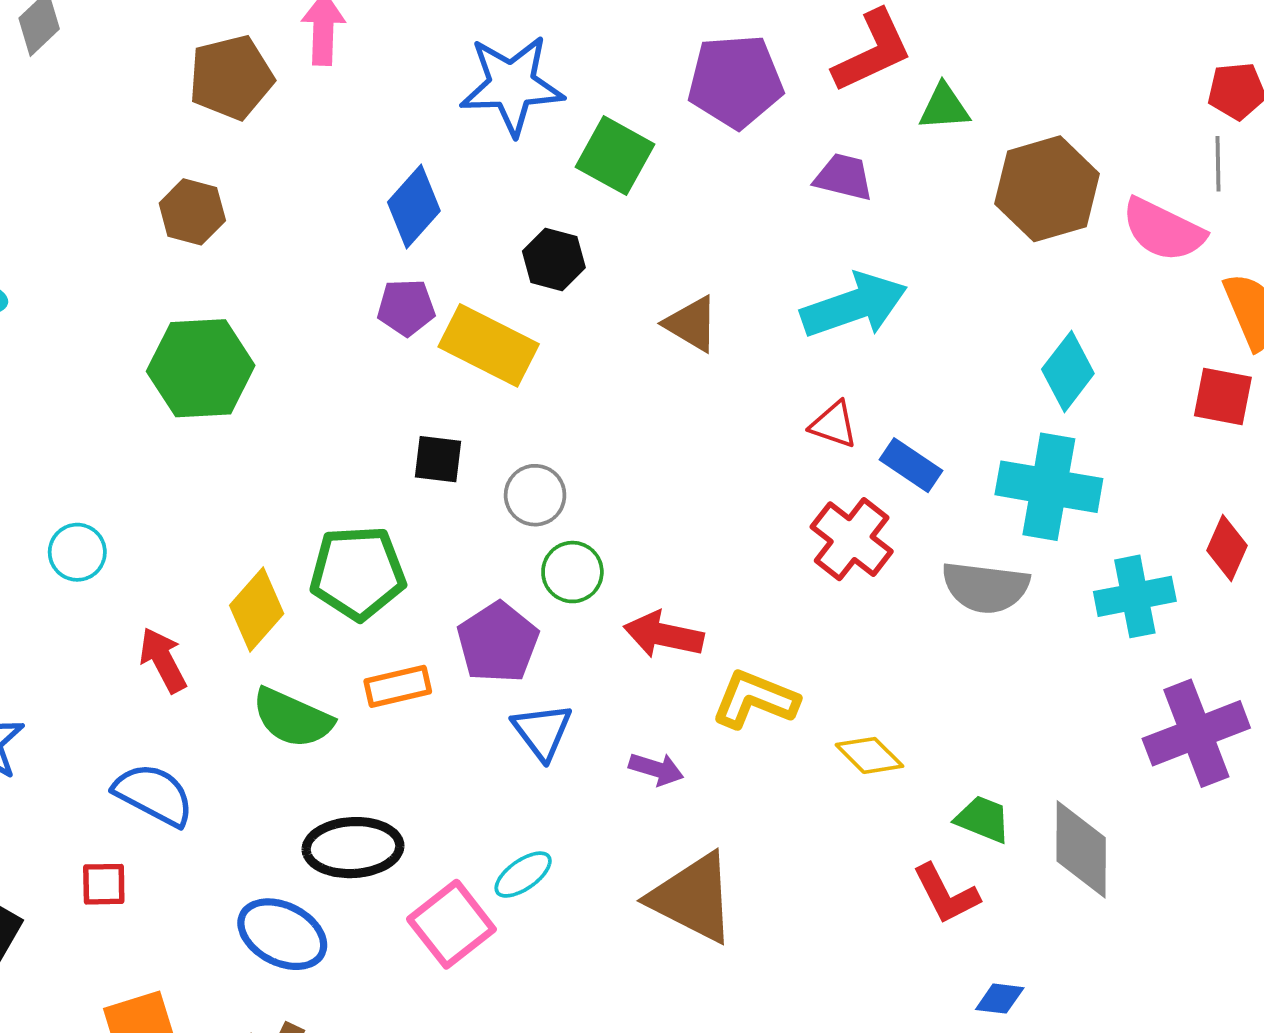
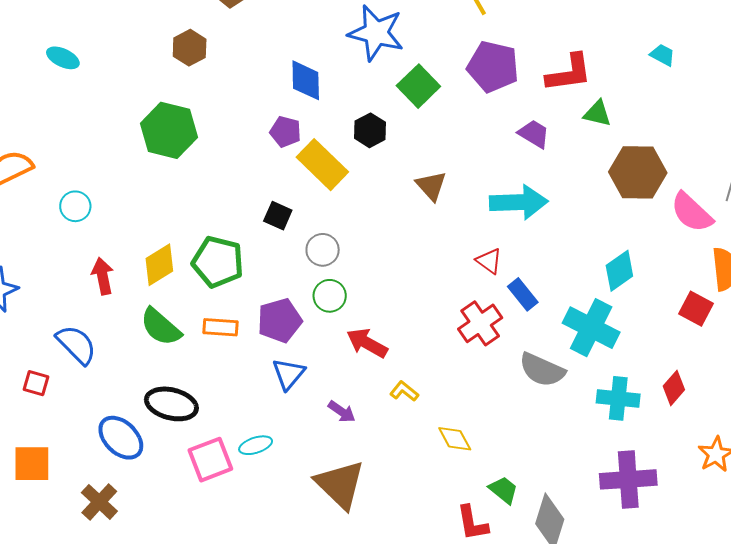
blue diamond: (414, 207) -> (306, 80), turned -60
yellow L-shape: (755, 699) -> (404, 391), size x0.6

